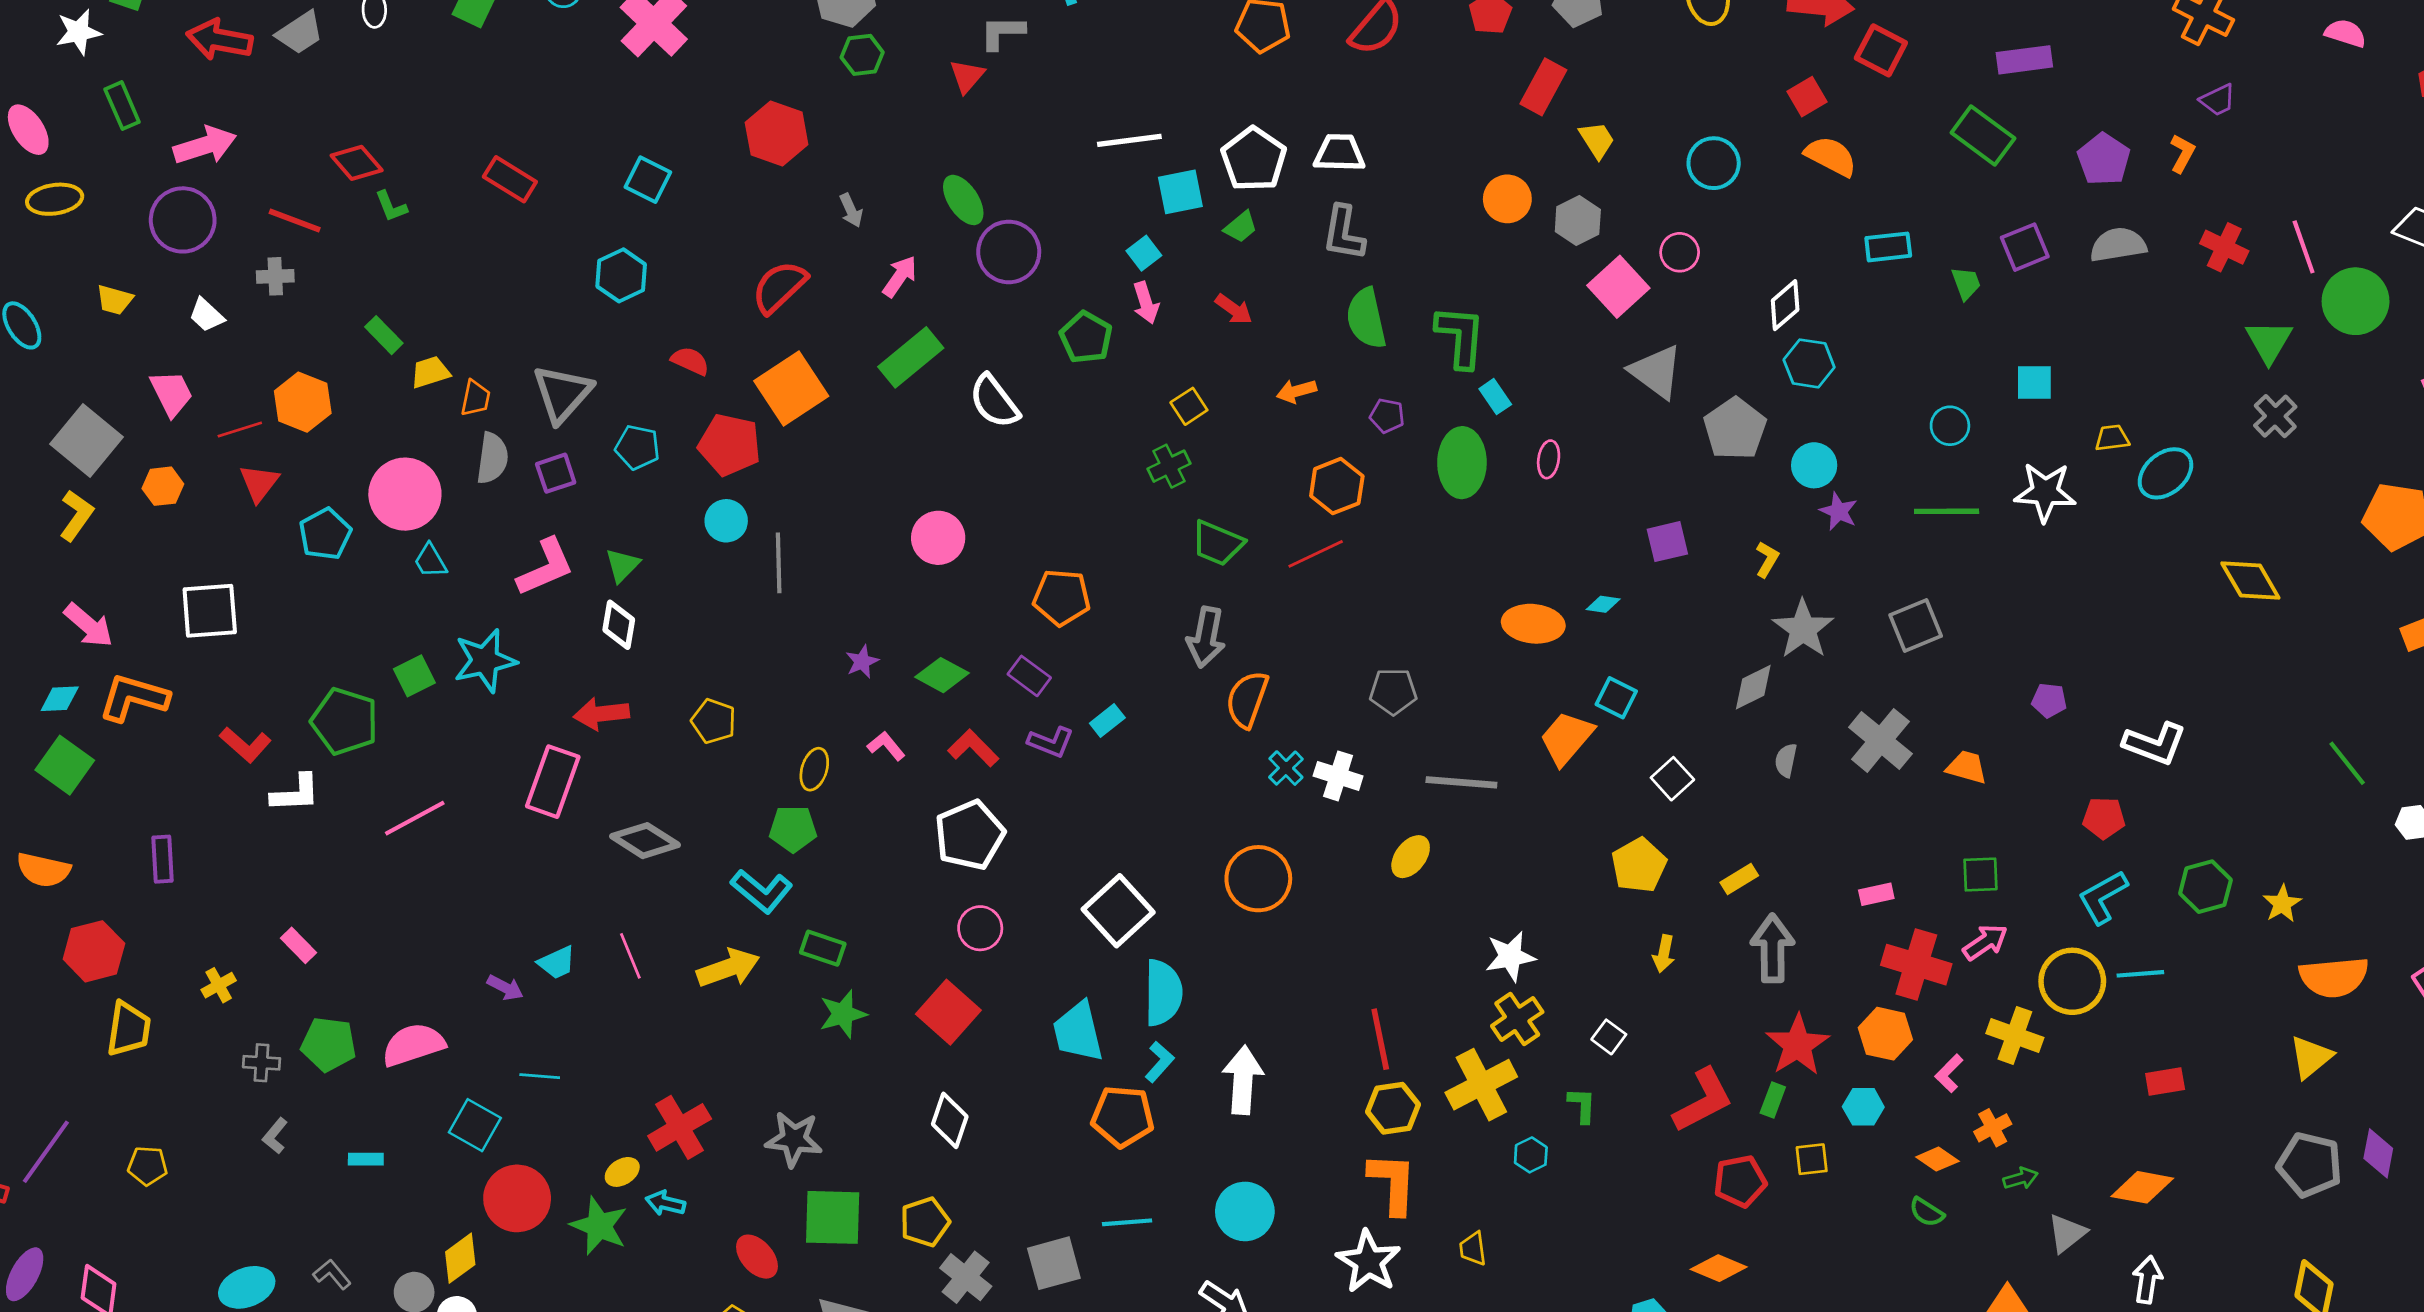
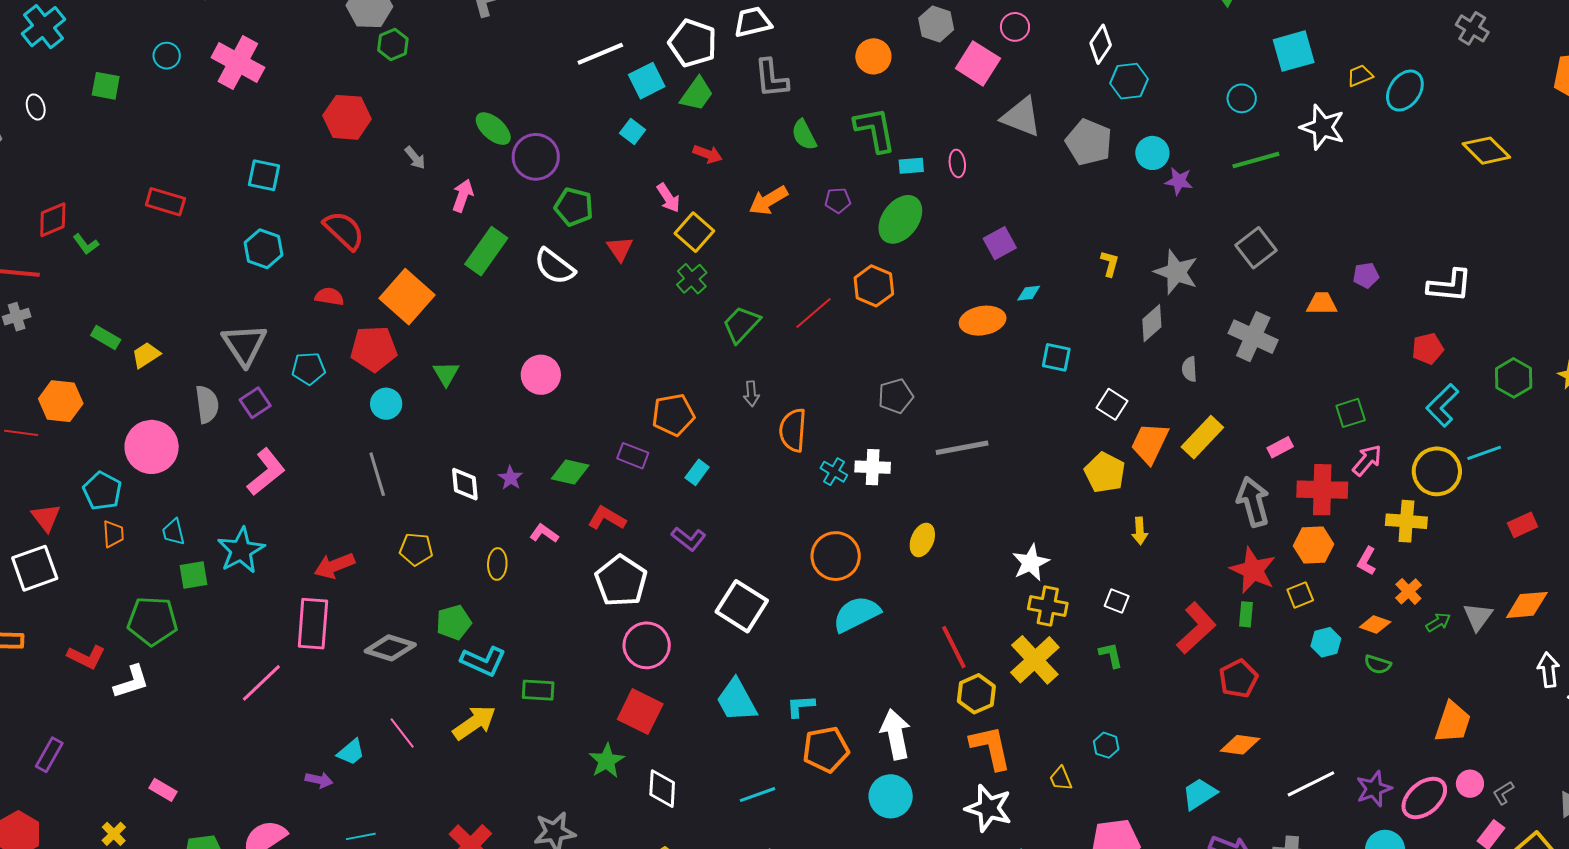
red triangle: (967, 76) -> (620, 249), moved
red diamond: (357, 163) -> (53, 220), turned -57
orange circle: (1507, 199) -> (873, 56), moved
green trapezoid: (1241, 227) -> (697, 94), size x1.4
red semicircle: (779, 287) -> (344, 230), moved, turned 102
pink arrow: (1146, 303) -> (668, 198), moved
green semicircle: (1366, 318) -> (804, 135), size x0.7
green pentagon: (1086, 337) -> (574, 207), moved
cyan square: (2034, 382) -> (1294, 51), size x1.4
orange arrow: (1296, 391) -> (768, 200), size x1.4
cyan rectangle: (1495, 397) -> (911, 166), turned -45
orange trapezoid: (475, 398) -> (113, 534), moved
yellow square: (1189, 406) -> (694, 232), size x1.4
red line: (240, 429) -> (21, 433), turned 40
pink ellipse: (1549, 459) -> (957, 163), moved
green ellipse: (1462, 463) -> (900, 219), turned 51
red triangle: (259, 483) -> (46, 518), moved
orange hexagon: (1337, 486) -> (874, 286), moved
white star: (2045, 492) -> (1323, 127), turned 30
purple square: (1667, 542) -> (1000, 243), moved
green trapezoid: (1217, 543) -> (741, 324), turned 126
yellow L-shape: (1767, 559) -> (1110, 264), moved
cyan trapezoid: (430, 561) -> (173, 532), moved, turned 32
gray line: (779, 563) -> (377, 474), moved
green triangle: (622, 565) -> (446, 374), moved
orange pentagon: (1062, 597) -> (673, 415), moved
white diamond: (619, 625) -> (465, 484), moved
gray arrow: (1206, 637) -> (751, 394), size x0.6
green square: (414, 676) -> (194, 575), turned 32
orange trapezoid: (1567, 738) -> (1150, 443), moved
purple L-shape: (1051, 742) -> (689, 539), moved, turned 32
orange trapezoid: (1967, 767) -> (1322, 303), moved
pink line: (415, 818) -> (261, 683), moved
green pentagon: (793, 829) -> (454, 622), moved
yellow ellipse: (1411, 857) -> (922, 540), moved
purple rectangle: (163, 859) -> (49, 755), turned 48
yellow rectangle: (1739, 879) -> (1202, 437), moved, size x1.6
pink circle: (980, 928) -> (647, 645), size x1.4
gray arrow: (1773, 948) -> (1253, 502), moved
cyan semicircle: (1163, 993) -> (856, 614), moved, turned -102
green star: (843, 1014) -> (607, 761), moved
yellow cross: (1517, 1019) -> (1048, 606), turned -30
cyan L-shape: (1160, 1062) -> (801, 706), turned -120
white arrow: (1243, 1080) -> (896, 734), moved
cyan hexagon: (1863, 1107) -> (1326, 642), moved
orange pentagon: (1123, 1116) -> (826, 749), moved
cyan hexagon: (1531, 1155) -> (1106, 745), moved
yellow square: (1812, 1159) -> (1300, 595), moved
cyan line: (1127, 1222) -> (758, 795), moved
gray triangle: (2067, 1233) -> (1478, 617), moved

